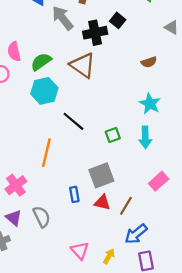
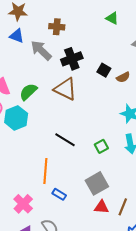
black square: (118, 20) -> (104, 70), moved
cyan hexagon: (44, 91) -> (16, 118), moved
blue rectangle: (74, 194) -> (59, 194), moved, turned -40

